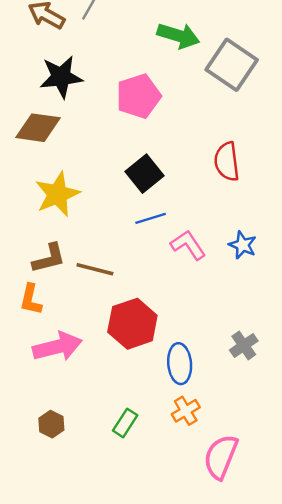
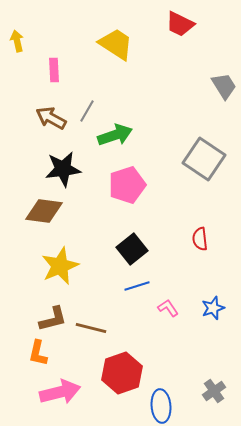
green arrow: (178, 36) -> (115, 135), moved, turned -36
red semicircle: (227, 162) -> (200, 239), size x0.7
pink L-shape: (188, 245) -> (168, 308), size x0.7
blue star: (243, 245) -> (213, 308), turned 30

